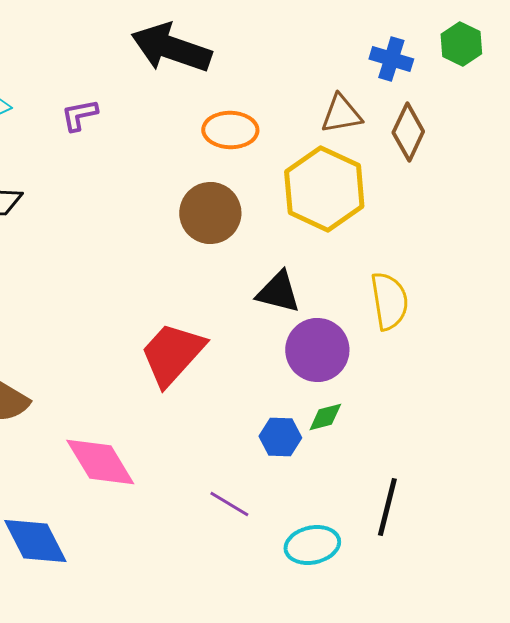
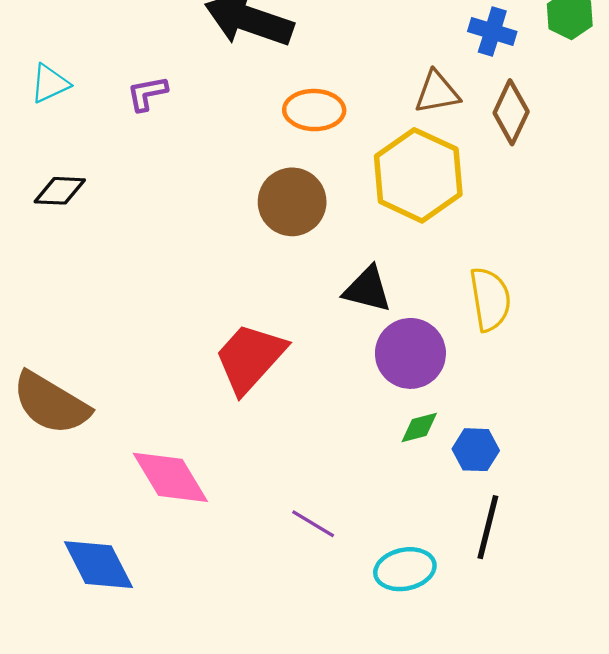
blue hexagon: (280, 437) -> (476, 450), moved

